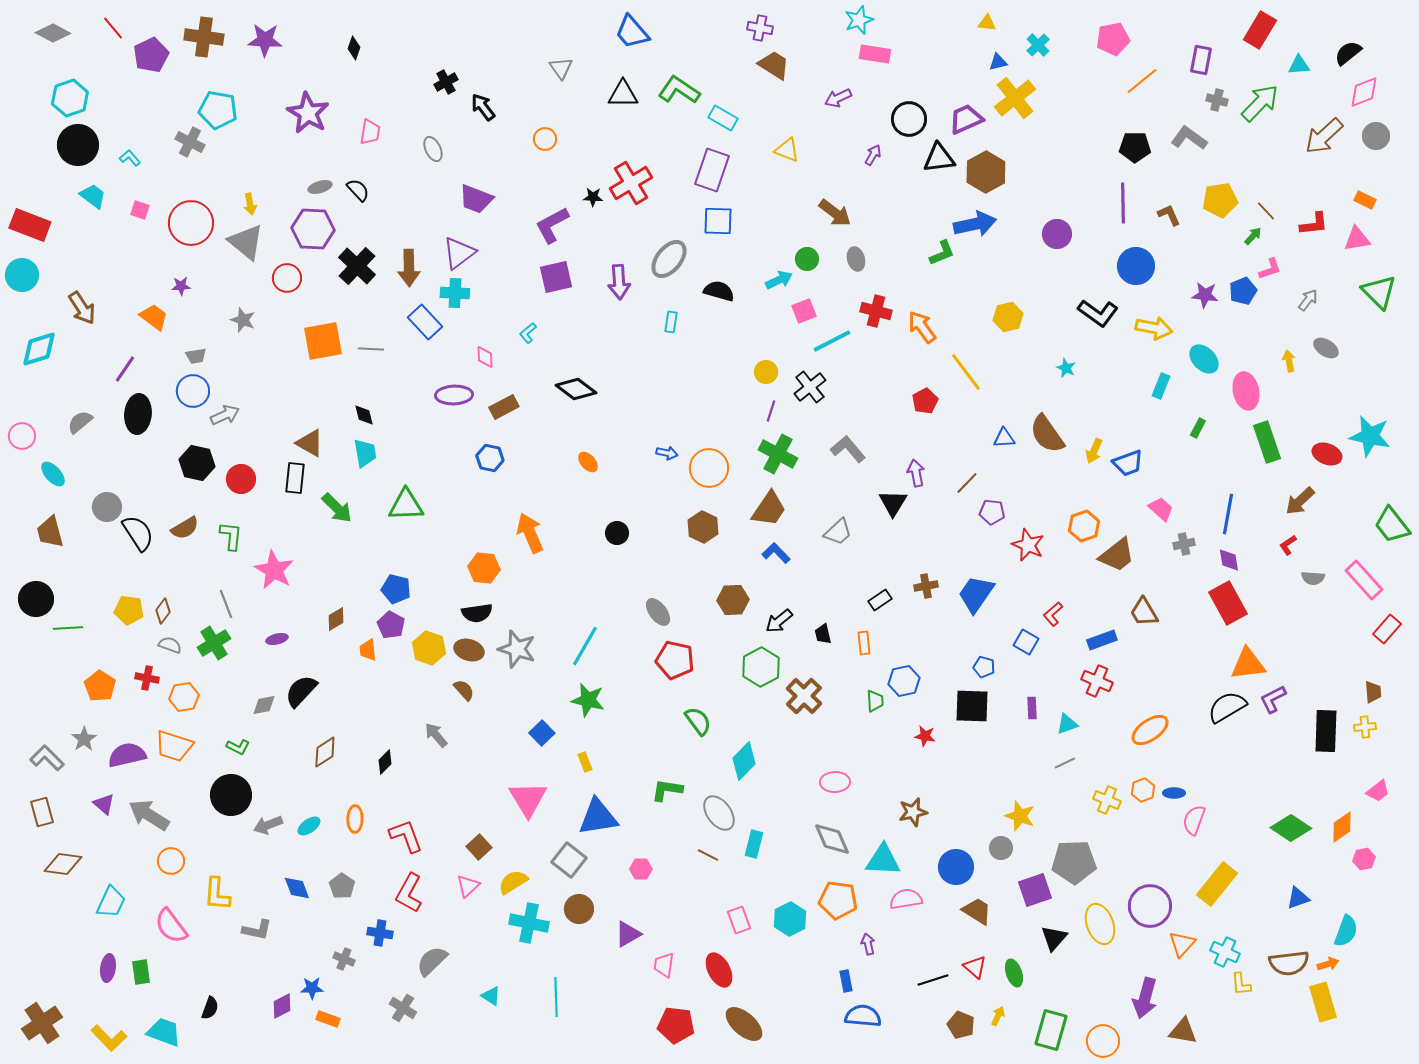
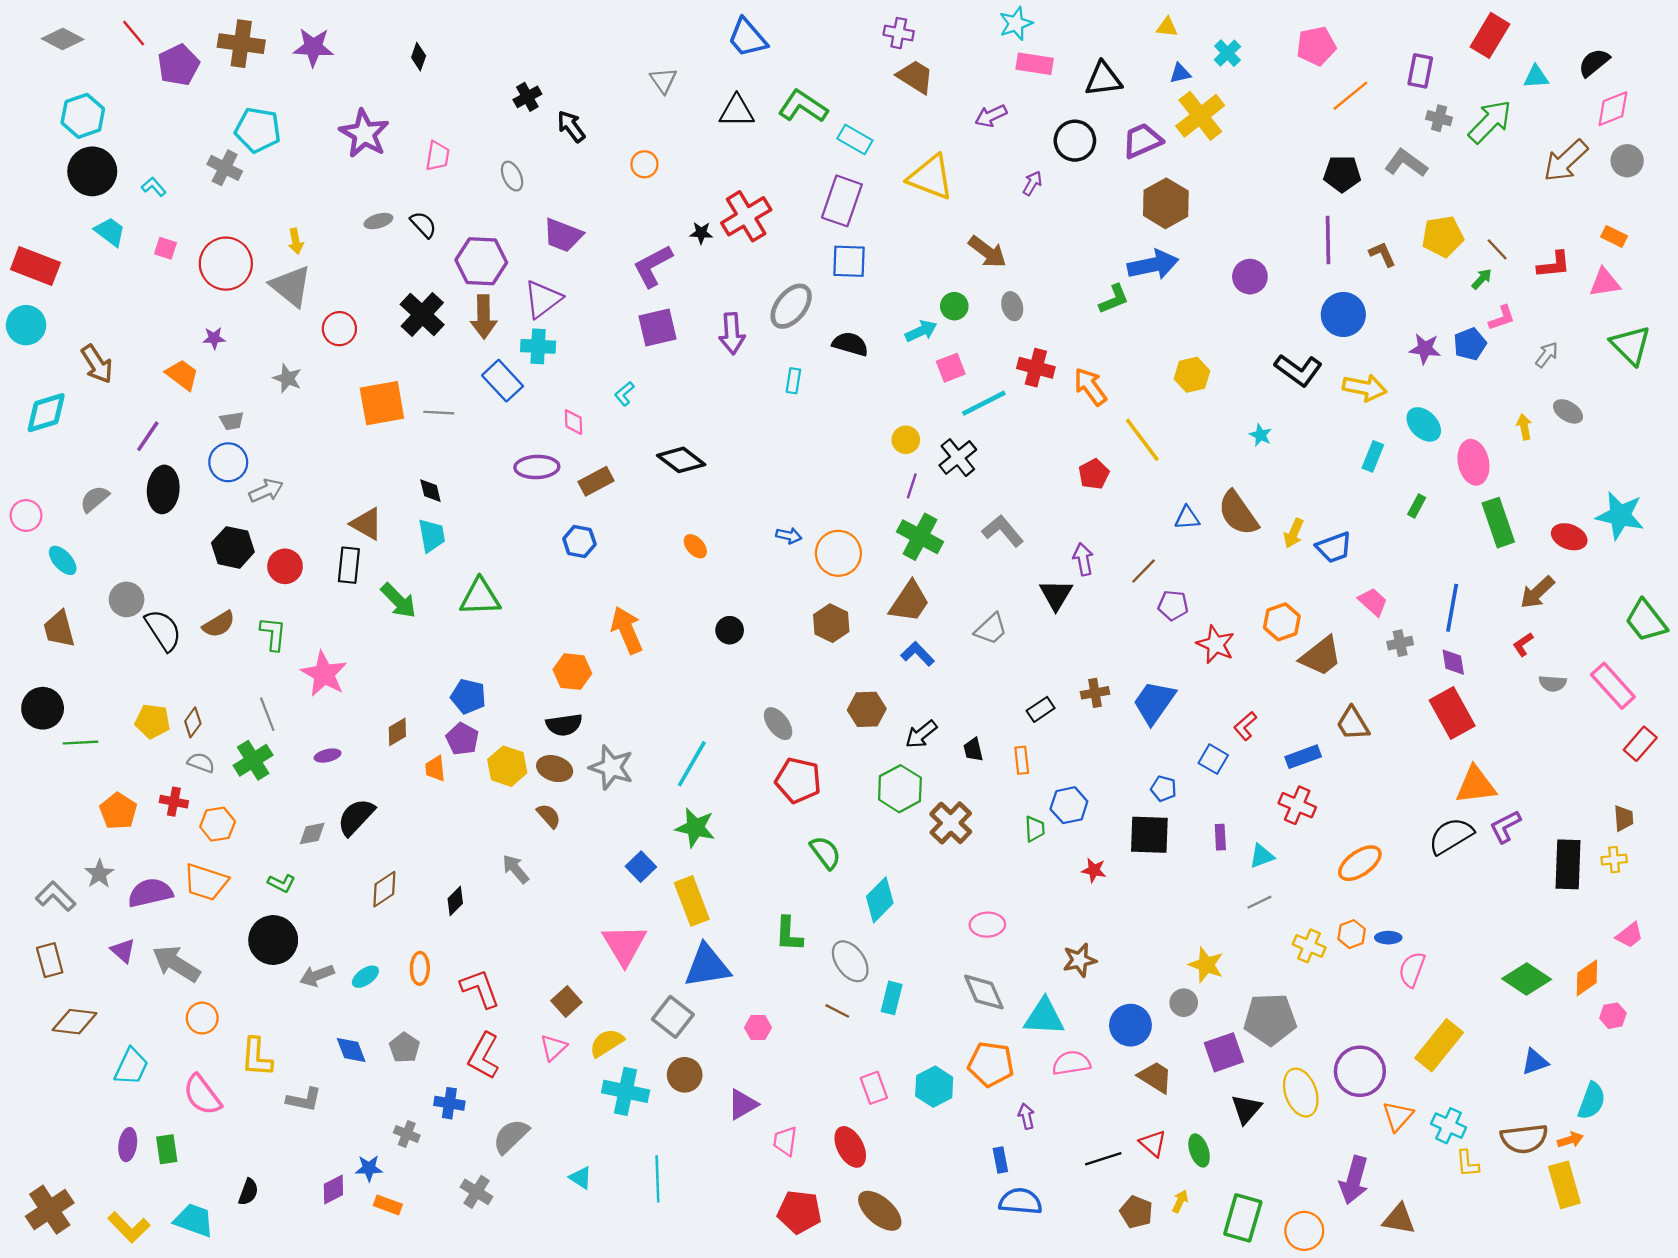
yellow triangle: (787, 150) -> (931, 177), size x1.6
black triangle: (939, 158) -> (1103, 79), moved
purple hexagon: (313, 229) -> (481, 261), moved
yellow rectangle: (585, 762) -> (692, 901), size x2.0
green L-shape: (667, 790) -> (789, 934), turned -96

